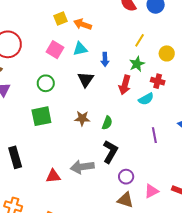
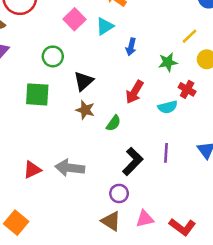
yellow line: (140, 40) -> (189, 36), moved
cyan triangle: (80, 49) -> (105, 26), turned -35
black triangle: (86, 79) -> (84, 81), moved
red arrow: (125, 85) -> (135, 92), moved
black L-shape: (110, 152) -> (133, 161), moved
red triangle: (53, 176) -> (32, 170), turned -35

